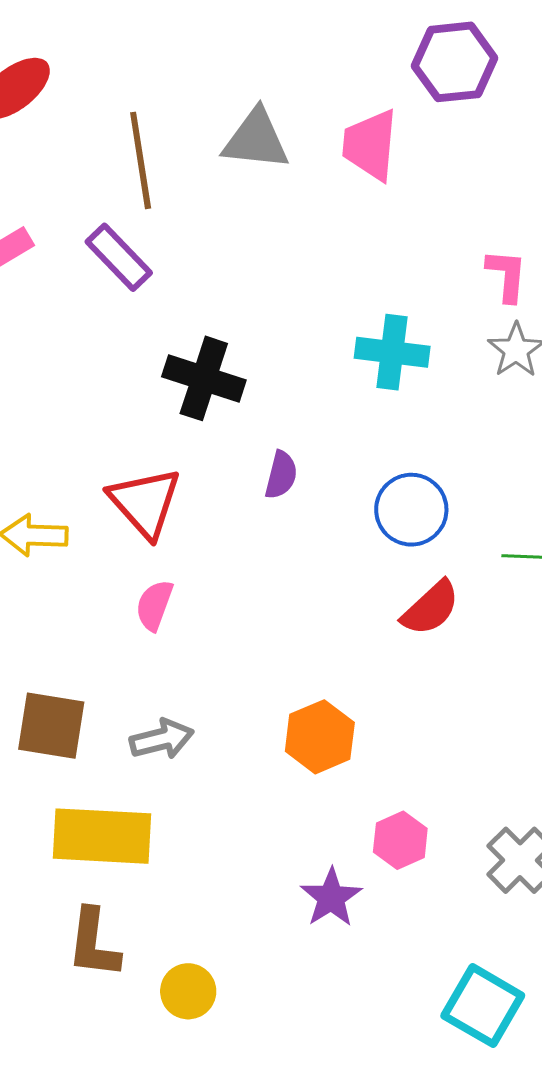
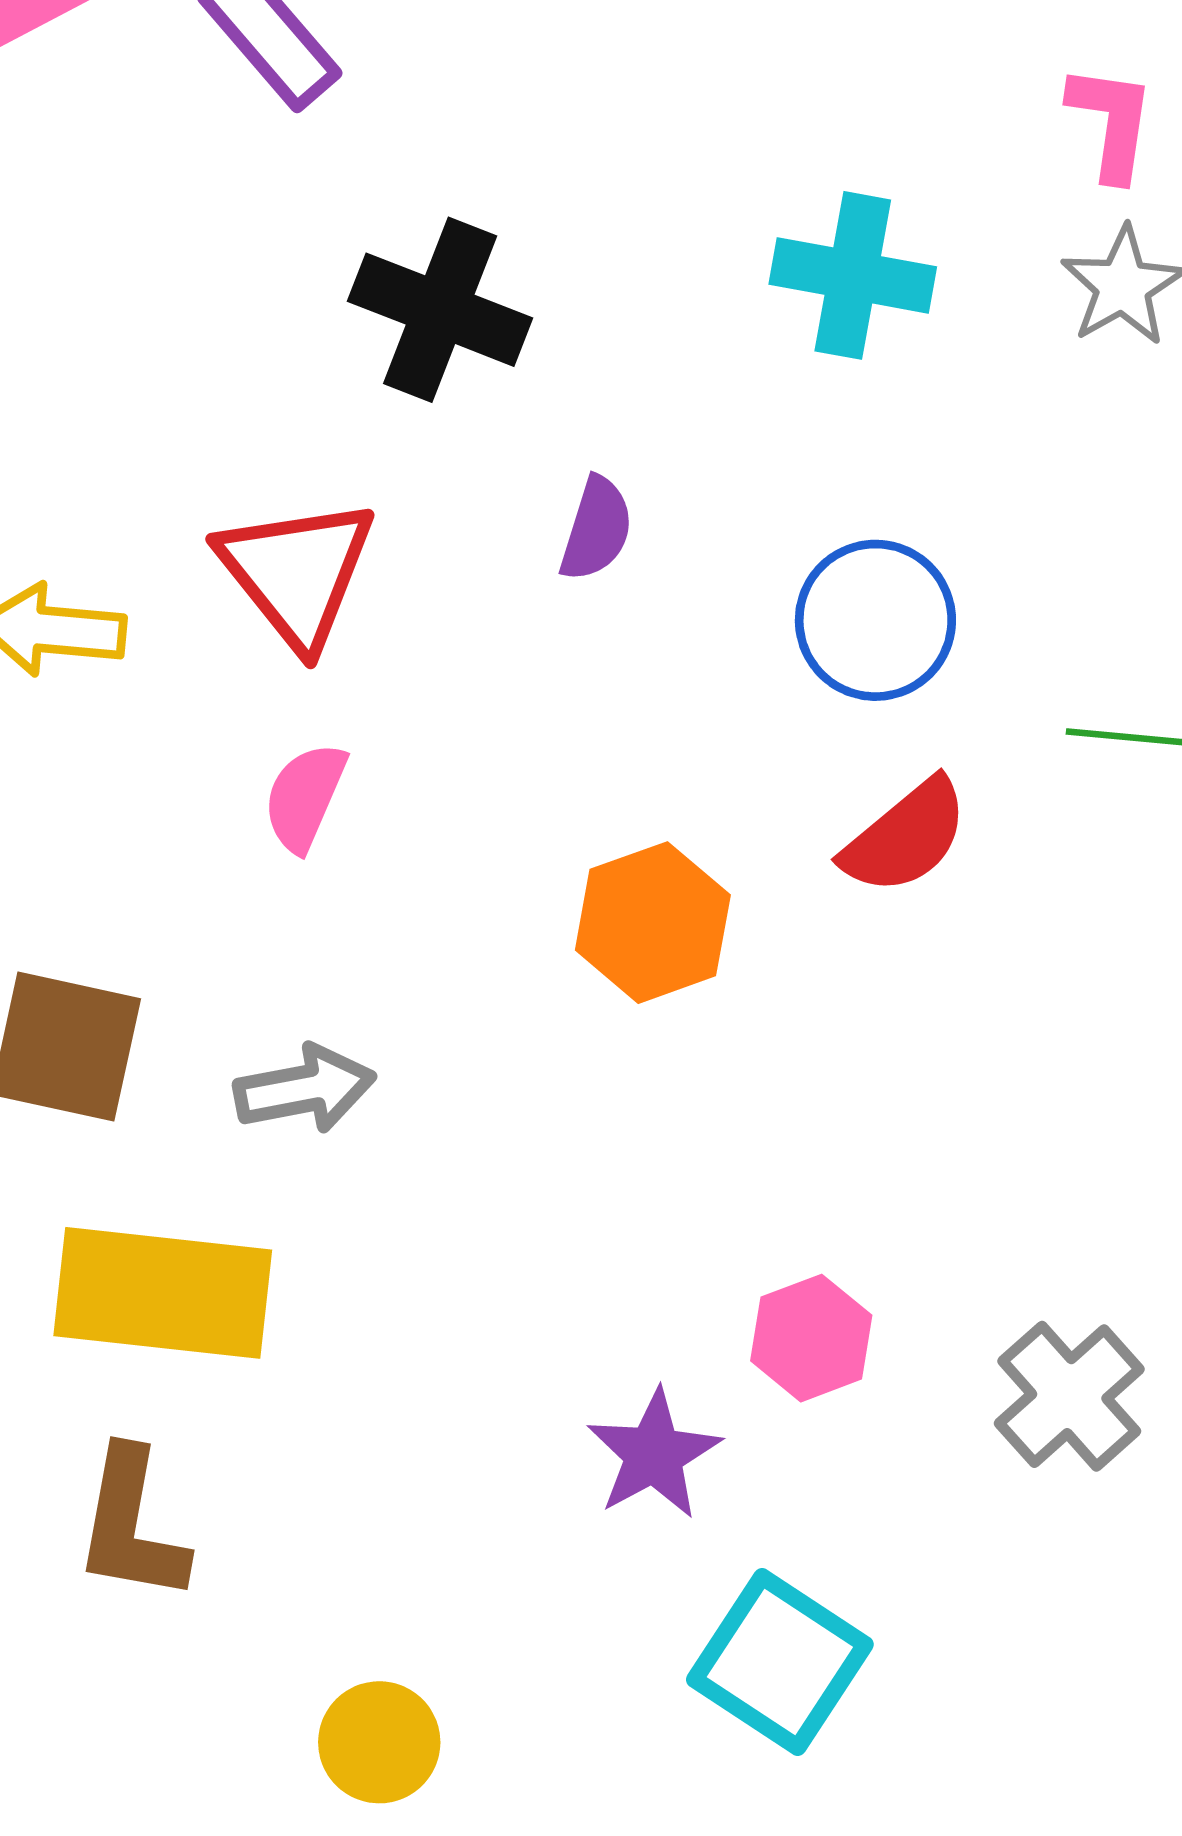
orange hexagon: (320, 737) -> (653, 923), moved
yellow circle: (188, 991) -> (379, 1742), moved
cyan square: (483, 1006) -> (780, 1662), moved

